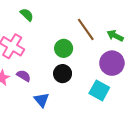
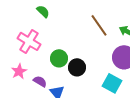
green circle: (64, 48) -> (59, 58), moved
purple semicircle: (24, 76) -> (40, 81), moved

